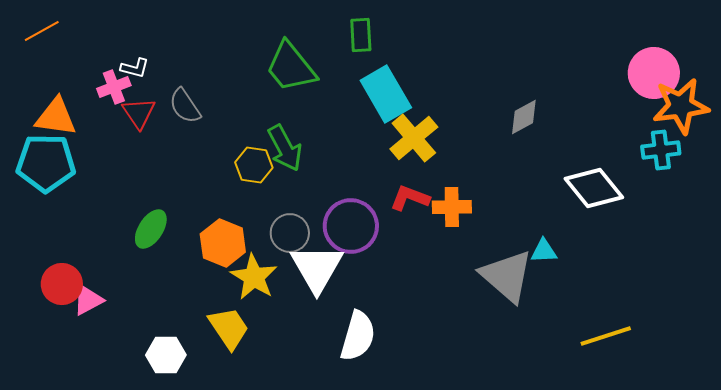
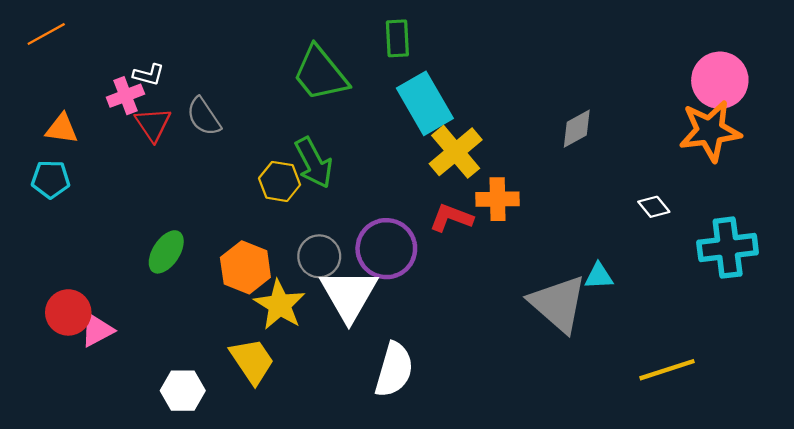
orange star: (681, 106) -> (710, 131), moved
orange triangle: (56, 117) -> (62, 129), size x0.7
cyan cross: (661, 150) -> (728, 248), moved, size x1.4
cyan pentagon: (46, 163) -> (51, 179), size x0.6
white diamond: (594, 188) -> (654, 207), size x0.5
orange cross: (452, 207) -> (498, 199), moved

